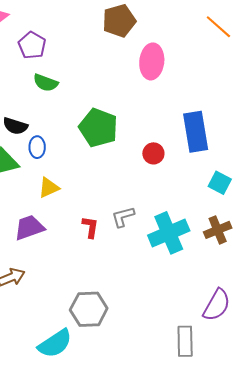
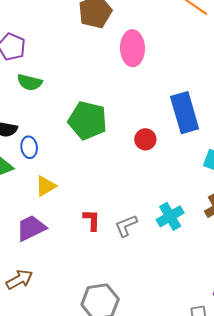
gray L-shape: (123, 217) -> (126, 226), moved
cyan cross: (169, 233) -> (170, 216), size x0.7

